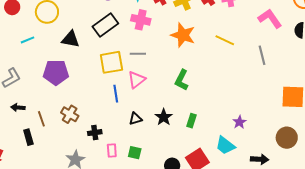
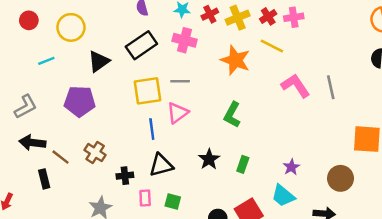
pink L-shape: (270, 19) -> (296, 86), moved
black triangle: (71, 39) -> (99, 61), turned -48
yellow line: (225, 40) -> (272, 46), moved
black arrow: (18, 108) -> (32, 143), size x1.5
brown line: (41, 119) -> (61, 157), turned -35
black triangle: (136, 119) -> (161, 165), moved, size x1.5
purple star: (239, 122) -> (291, 167), moved
brown circle: (287, 138) -> (340, 178), moved

